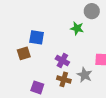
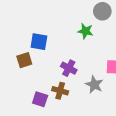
brown cross: (64, 79) -> (60, 91), moved

